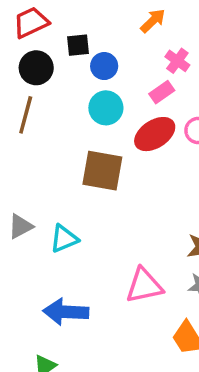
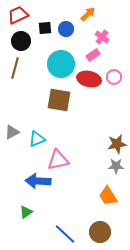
blue circle: (104, 66) -> (66, 29), moved
cyan circle: (106, 108) -> (61, 64), size x1.4
red ellipse: (155, 134) -> (89, 79), turned 45
pink triangle: (144, 286) -> (58, 160), moved

